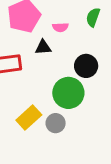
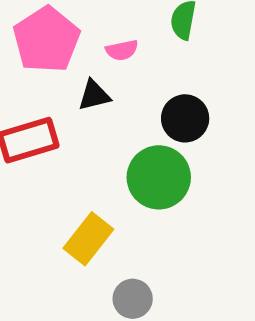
gray circle: (56, 123) -> (133, 299), moved

